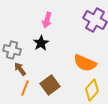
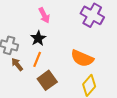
pink arrow: (47, 20) -> (44, 15), turned -42
orange line: (25, 88) -> (37, 59), moved

